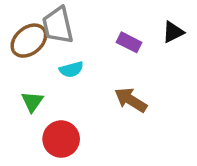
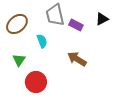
gray trapezoid: (58, 25) -> (55, 15), moved
cyan semicircle: (71, 69) -> (42, 41), turned -96

